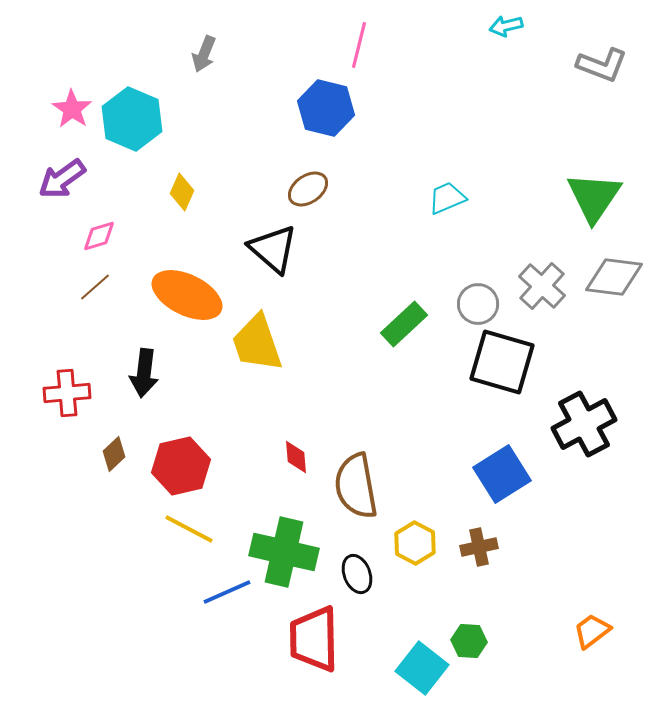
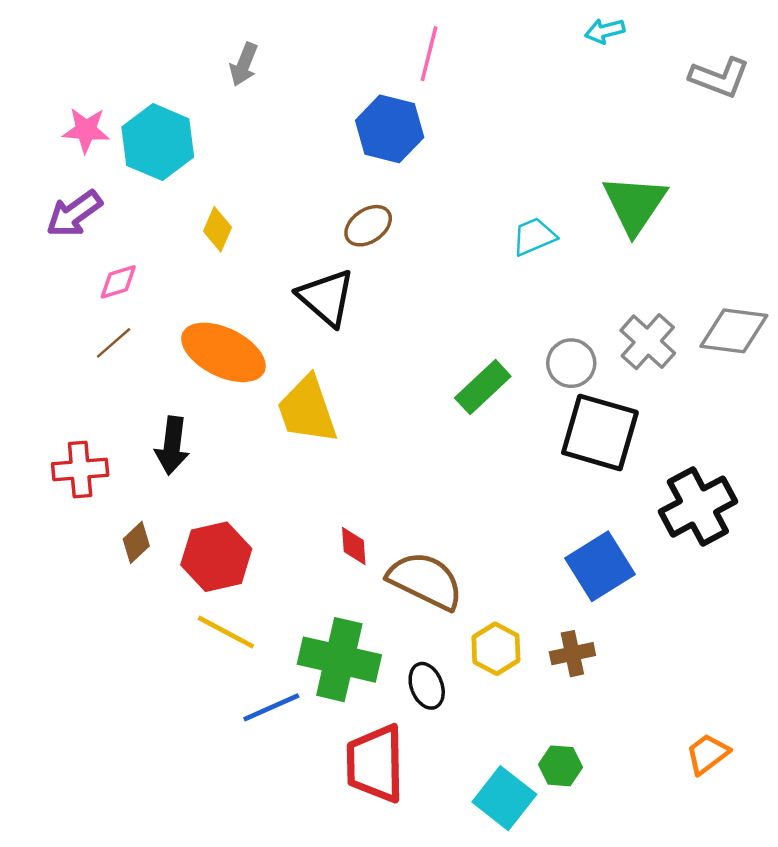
pink star: (72, 109) -> (86, 130), turned -30
green triangle: (594, 197) -> (635, 204), moved
brown semicircle: (356, 486) -> (425, 581), turned 126

